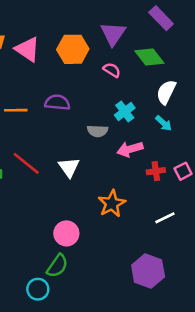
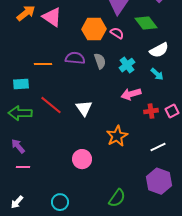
orange hexagon: (73, 49) -> (94, 29), moved
white semicircle: (166, 92) -> (159, 50), turned -144
gray semicircle: (97, 131) -> (100, 61), moved, turned -112
green semicircle: (57, 266) -> (117, 198), moved
purple hexagon: (148, 271) -> (159, 181), moved

